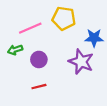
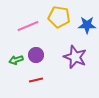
blue star: (94, 38) -> (87, 25), moved
green arrow: (15, 50) -> (16, 60), moved

